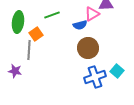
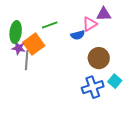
orange square: (36, 34) -> (34, 44), size x1.5
brown circle: (88, 48) -> (99, 58), moved
purple star: (15, 71) -> (19, 48), moved

